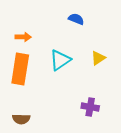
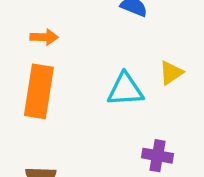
cyan triangle: (60, 60) -> (125, 90), moved, turned 30

